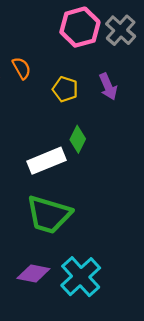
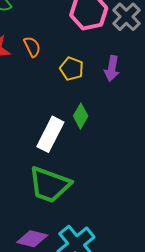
purple arrow: (108, 87) -> (112, 69), turned 30
white rectangle: (46, 161) -> (50, 134), turned -44

